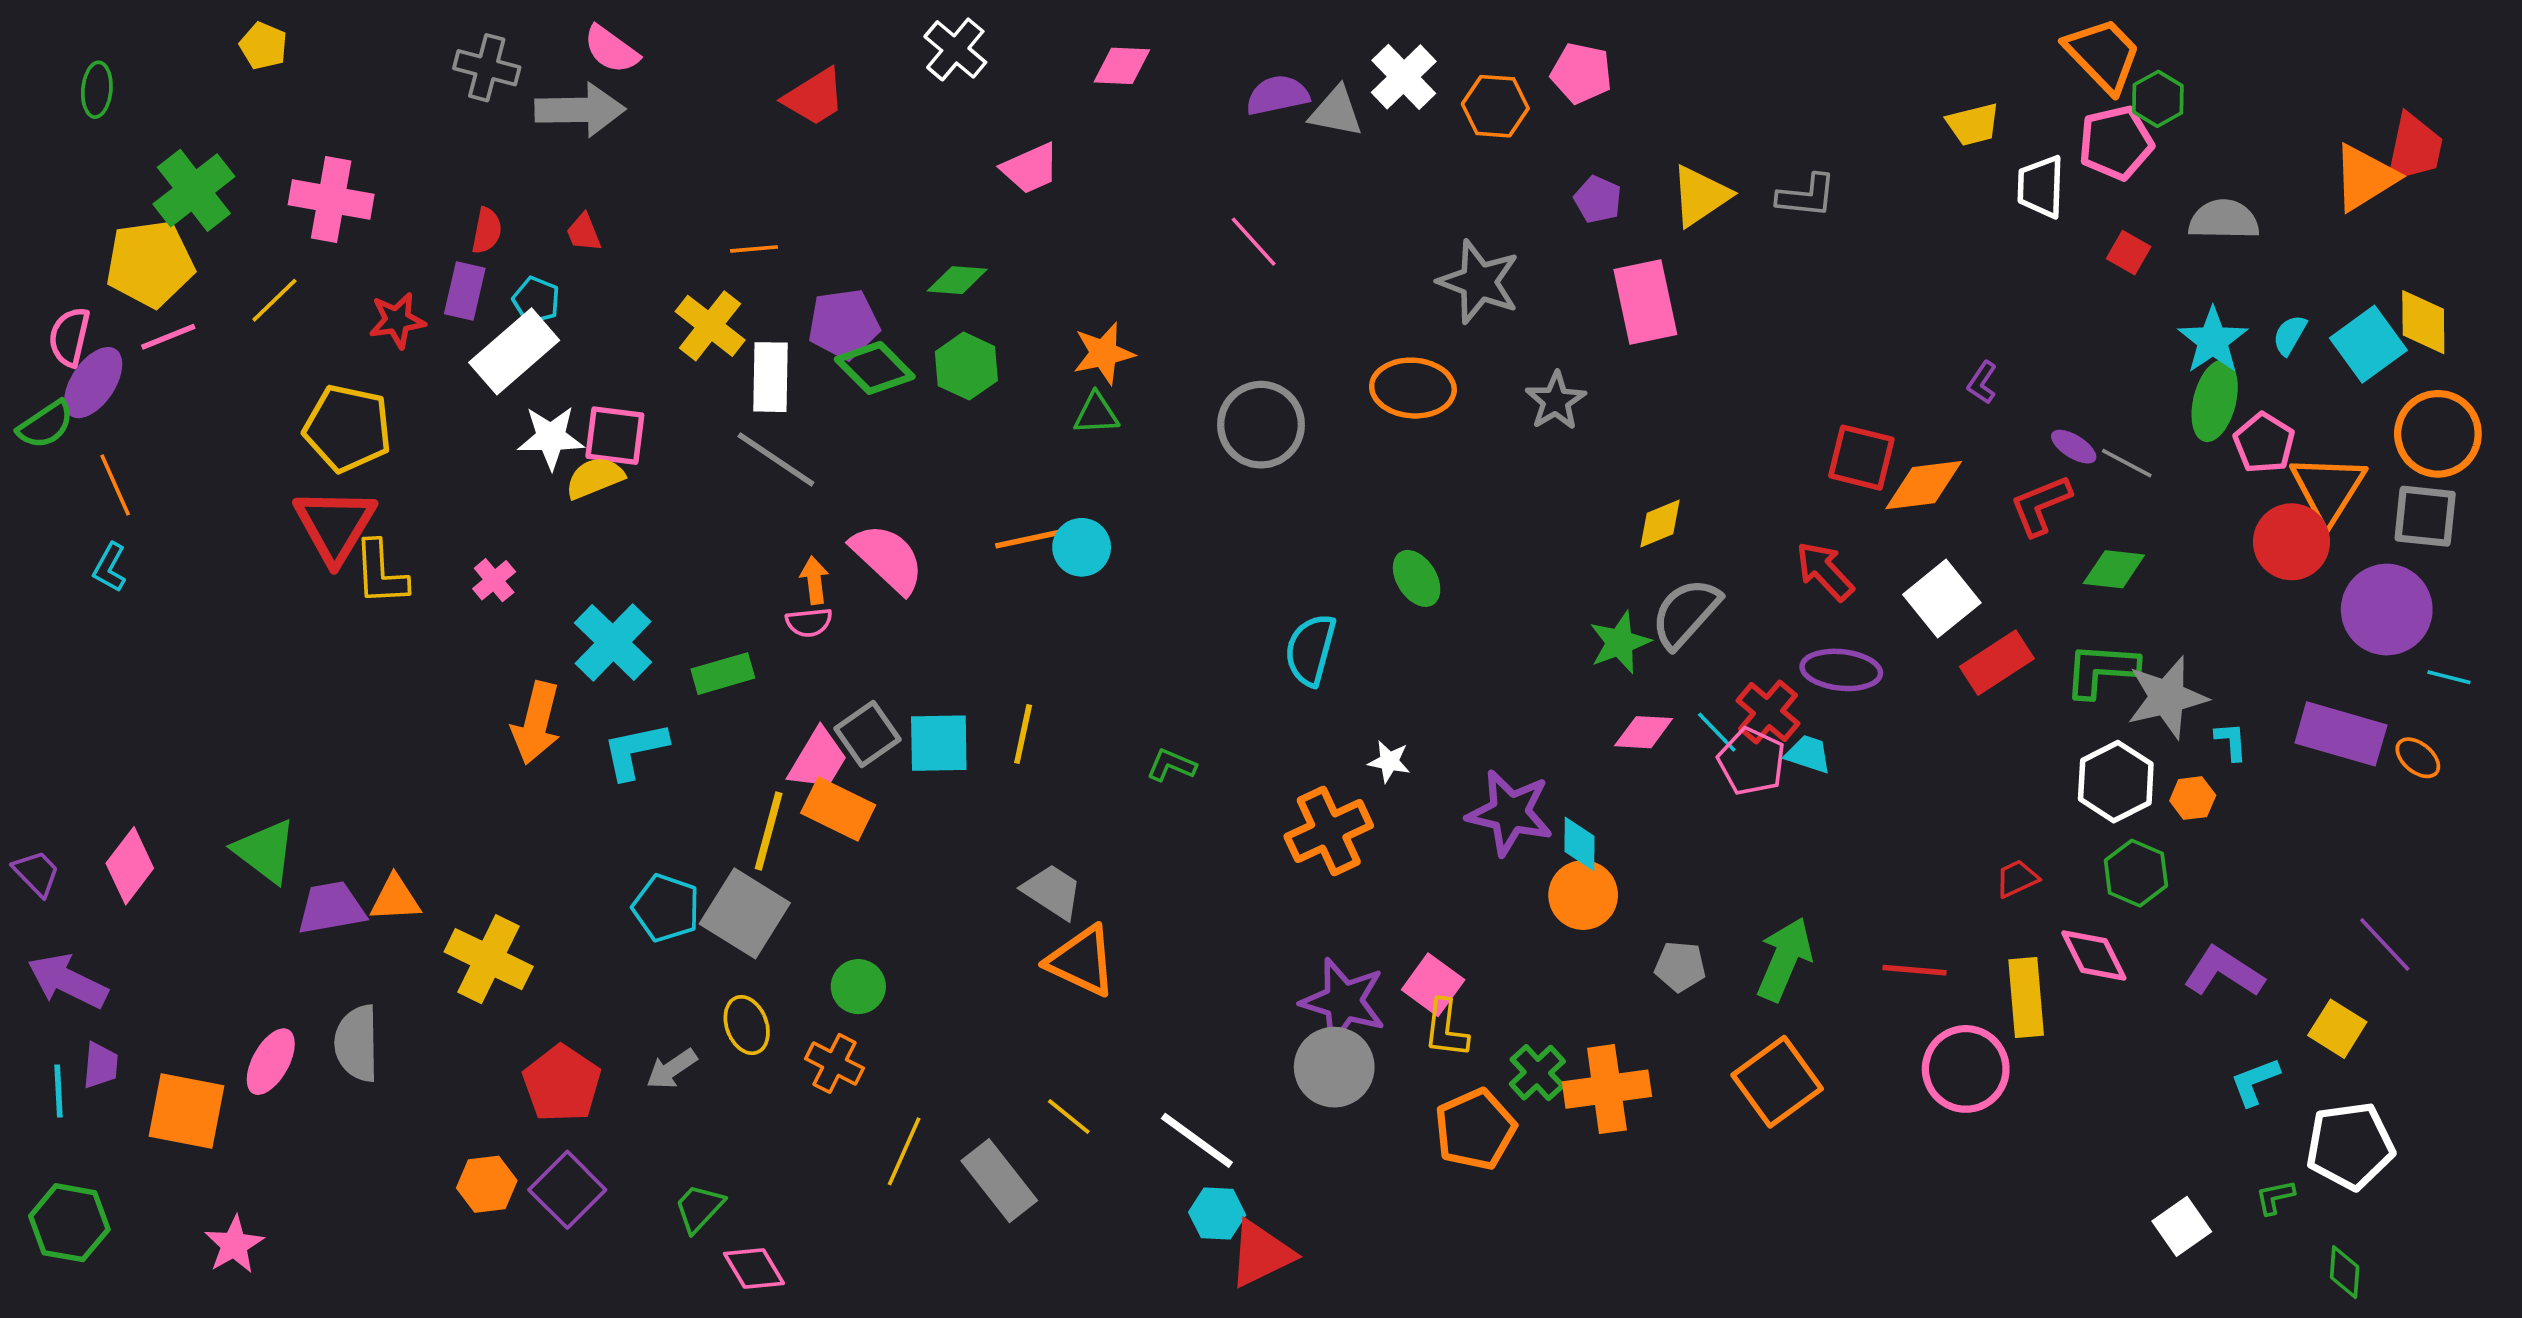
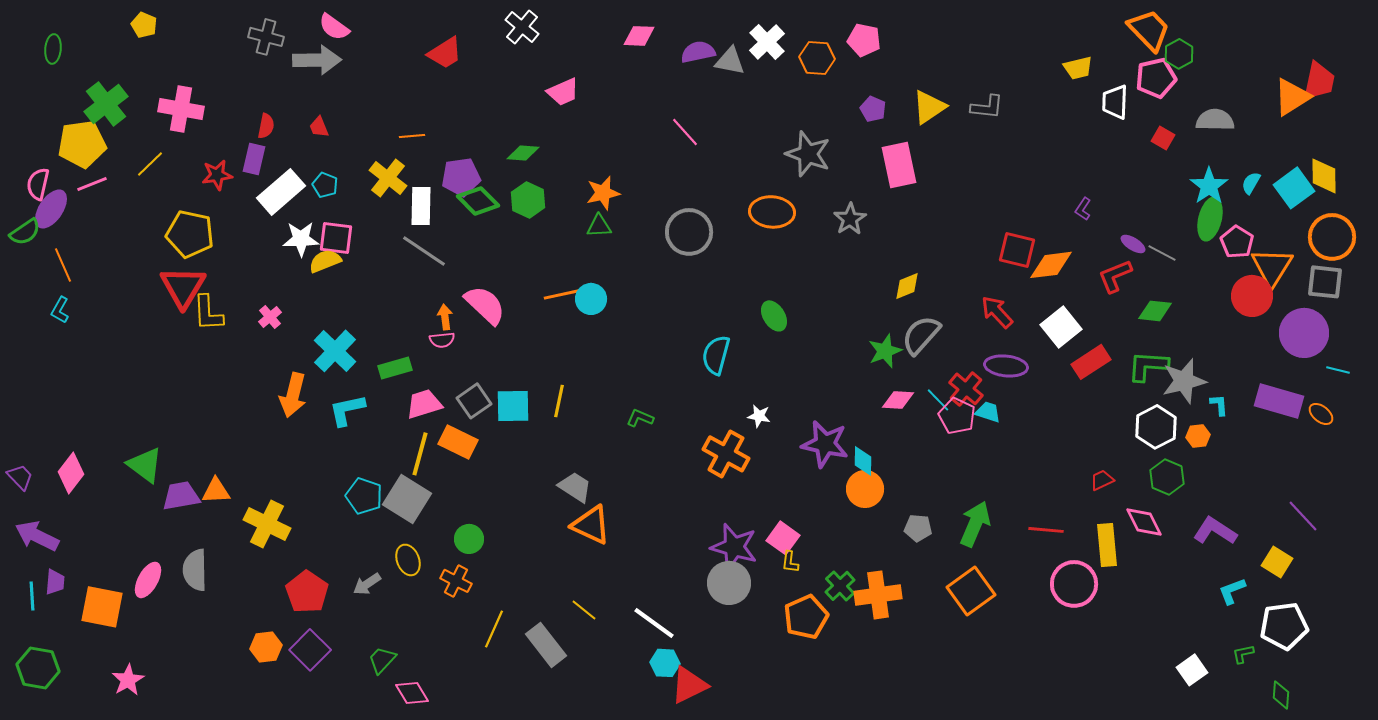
pink diamond: (1122, 66) -> (639, 36), moved
cyan pentagon: (536, 300) -> (325, 185), moved
pink trapezoid: (818, 760) -> (424, 404), moved, turned -138
orange cross: (1329, 831) -> (726, 454), turned -36
yellow L-shape: (1446, 1029) -> (790, 562), size x0.7

